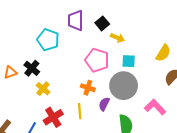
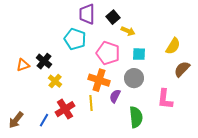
cyan pentagon: (48, 40) -> (75, 39), moved
gray circle: (124, 86) -> (134, 78), size x0.7
orange cross: (88, 88) -> (99, 80), size x1.5
pink L-shape: (155, 107) -> (165, 99), turned -130

